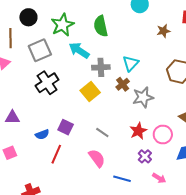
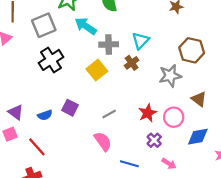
gray star: (143, 97) -> (170, 76), moved
purple triangle: (12, 117) -> (16, 112), moved, turned 35
gray line: (102, 132) -> (109, 114), turned -64
red line: (56, 154) -> (37, 147), moved, turned -66

